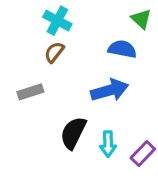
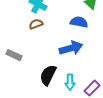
brown semicircle: (54, 52) -> (36, 24), turned 32
gray rectangle: (30, 92) -> (14, 55), moved, turned 42

